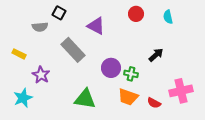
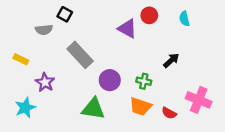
purple triangle: (96, 26) -> (127, 29), moved
purple circle: (111, 68) -> (110, 80), moved
pink cross: (181, 91) -> (199, 100), turned 35

